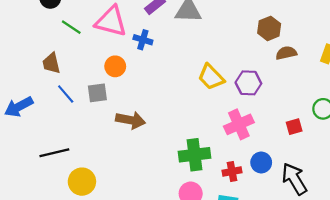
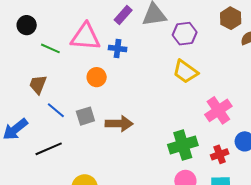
brown trapezoid: (51, 63) -> (38, 84), turned 45
purple hexagon: (248, 83) -> (185, 34), moved
gray square: (97, 93) -> (85, 116), moved
black line: (54, 153) -> (49, 149), moved

